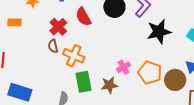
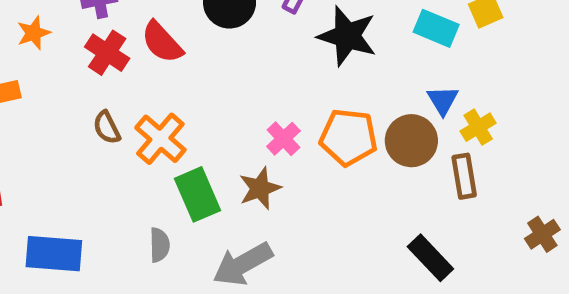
red cross: (58, 27) -> (107, 53), moved
black star: (159, 32) -> (347, 36), turned -30
orange cross: (74, 56) -> (160, 139), turned 30

